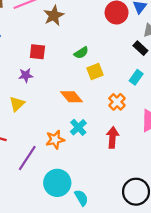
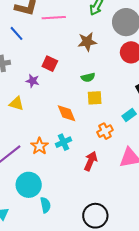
brown star: (54, 15) -> (87, 42), moved
yellow triangle: (17, 104) -> (16, 103), turned 42
orange star: (55, 140) -> (39, 146), turned 30

